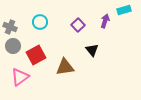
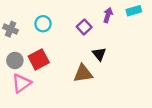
purple arrow: (105, 21) -> (108, 15), moved
gray circle: (13, 46) -> (15, 60), moved
brown triangle: (65, 67) -> (83, 73), moved

